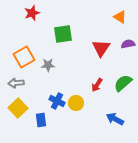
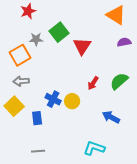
orange triangle: (120, 17) -> (116, 15), size x1.5
green square: (63, 34) -> (59, 32), turned -30
red triangle: (101, 48) -> (82, 46), moved
gray star: (48, 65) -> (36, 39), moved
gray arrow: (16, 83) -> (21, 81), moved

